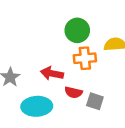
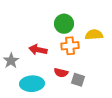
red arrow: (52, 73) -> (38, 50), moved

